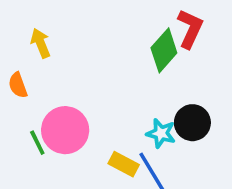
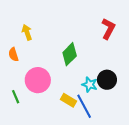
green diamond: (164, 50) -> (70, 54), moved
green line: (37, 143) -> (16, 97), moved

